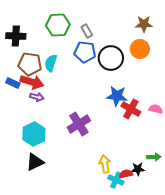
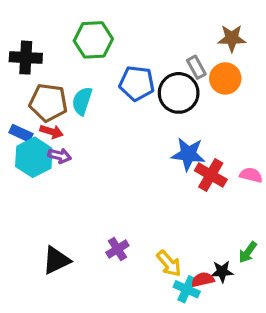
gray rectangle: (87, 31) -> (196, 67), moved
red arrow: (32, 82) -> (51, 132), size x0.6
purple cross: (79, 124) -> (117, 249), moved, size x0.6
cyan hexagon: (34, 134) -> (34, 157), moved
green arrow: (154, 157) -> (248, 252), turned 128
yellow arrow: (105, 164) -> (169, 264), turned 150

